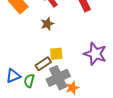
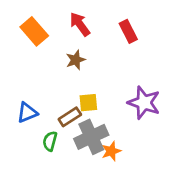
blue triangle: (13, 76) -> (27, 113), moved

